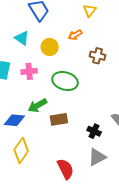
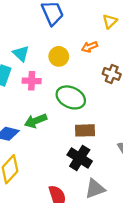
cyan triangle: (22, 38) -> (21, 54), moved
brown rectangle: (59, 119) -> (85, 130), moved
black cross: (94, 131) -> (80, 158), moved, size x1.5

